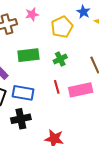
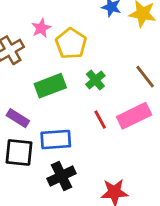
yellow pentagon: (62, 27) -> (71, 44), moved

